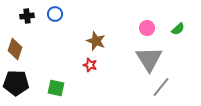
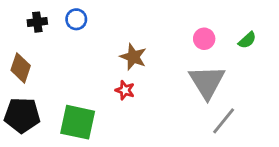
green square: (56, 88) -> (78, 122), size x1.5

